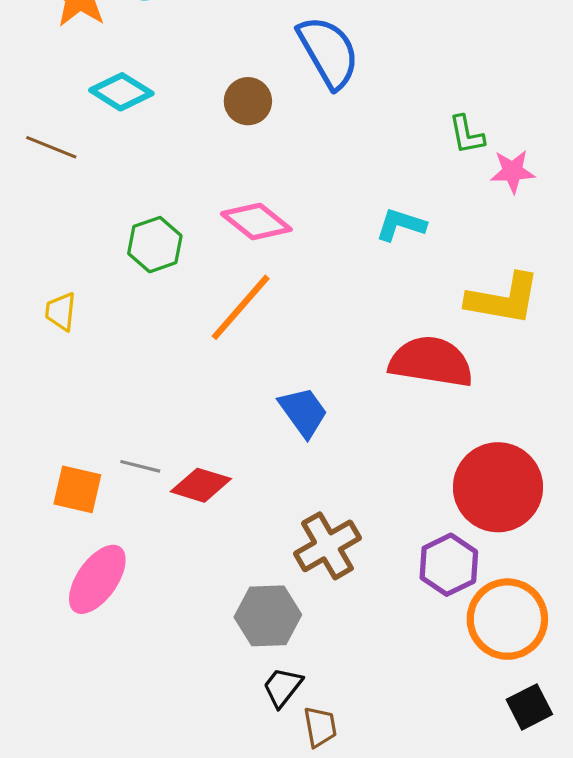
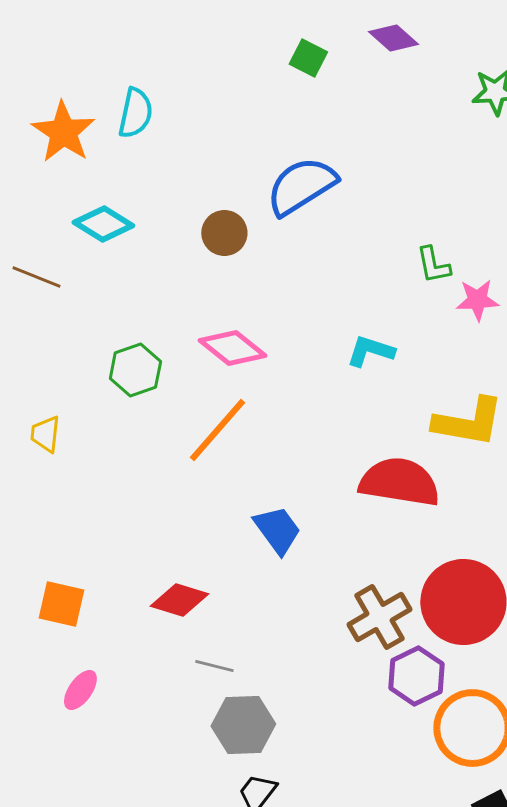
blue semicircle: (329, 52) -> (301, 186), turned -92
gray line: (140, 466) -> (214, 666), moved
brown cross: (327, 546) -> (379, 617), moved
pink ellipse: (97, 579) -> (80, 690), size x0.6

